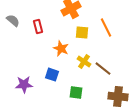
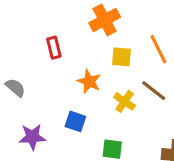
gray semicircle: (13, 21) -> (15, 88), moved
brown line: (103, 69) -> (154, 91), moved

